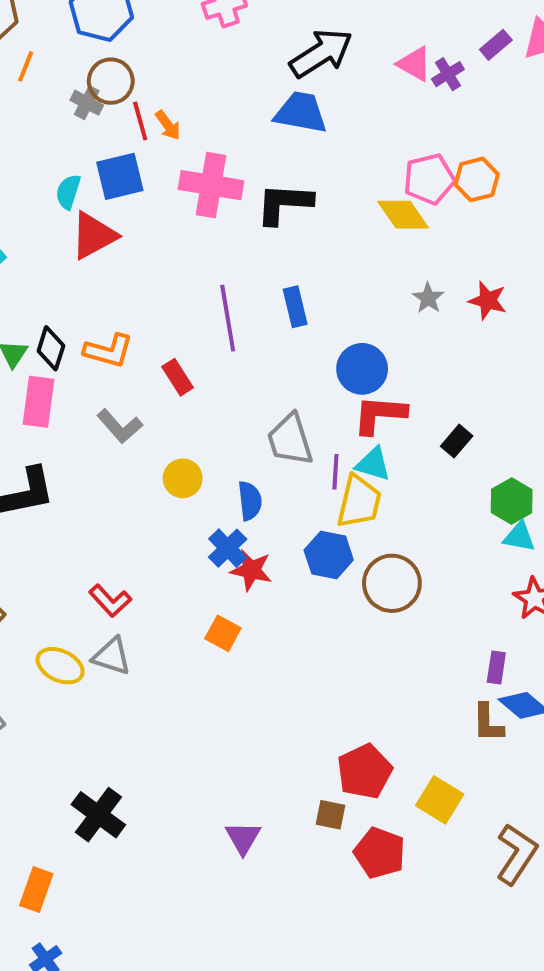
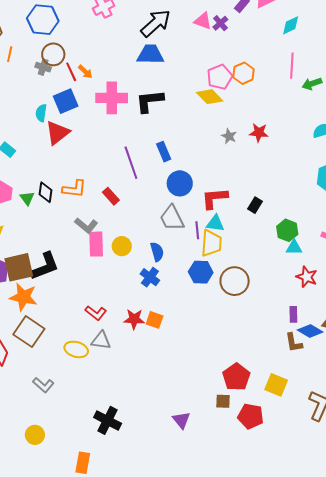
blue circle: (362, 369) -> (180, 183), moved
pink rectangle: (39, 402) -> (96, 244), moved
red star: (251, 570) -> (134, 319), moved

